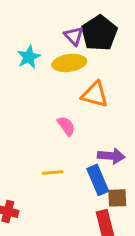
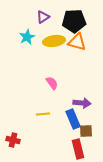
black pentagon: (99, 33) -> (74, 21), turned 30
purple triangle: (74, 36) -> (43, 17), moved, turned 40
orange triangle: (95, 94) -> (77, 42), moved

